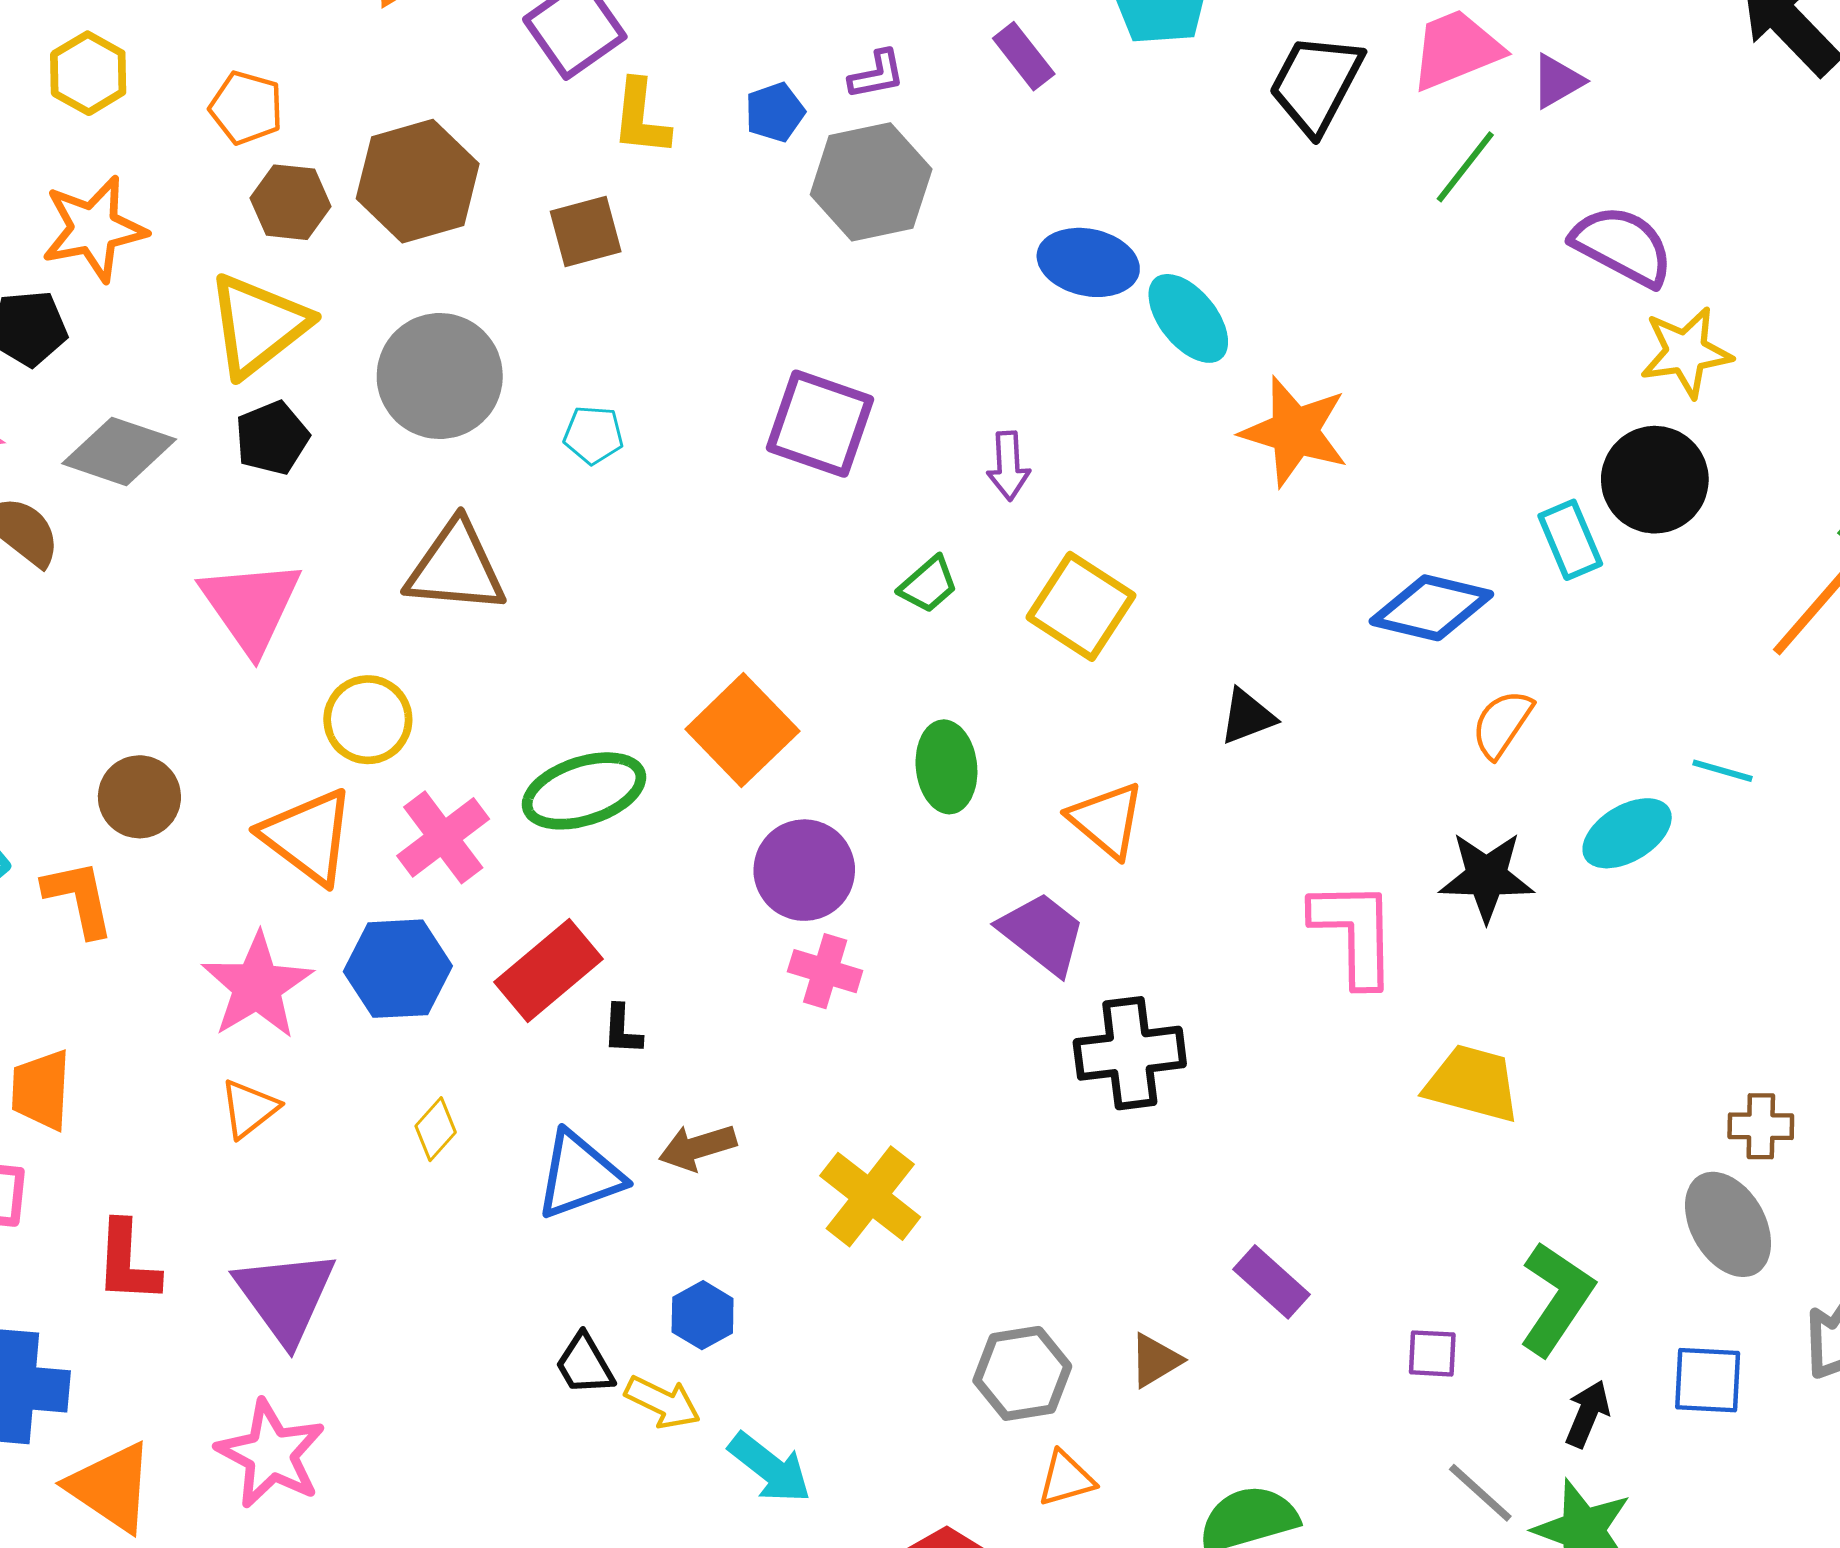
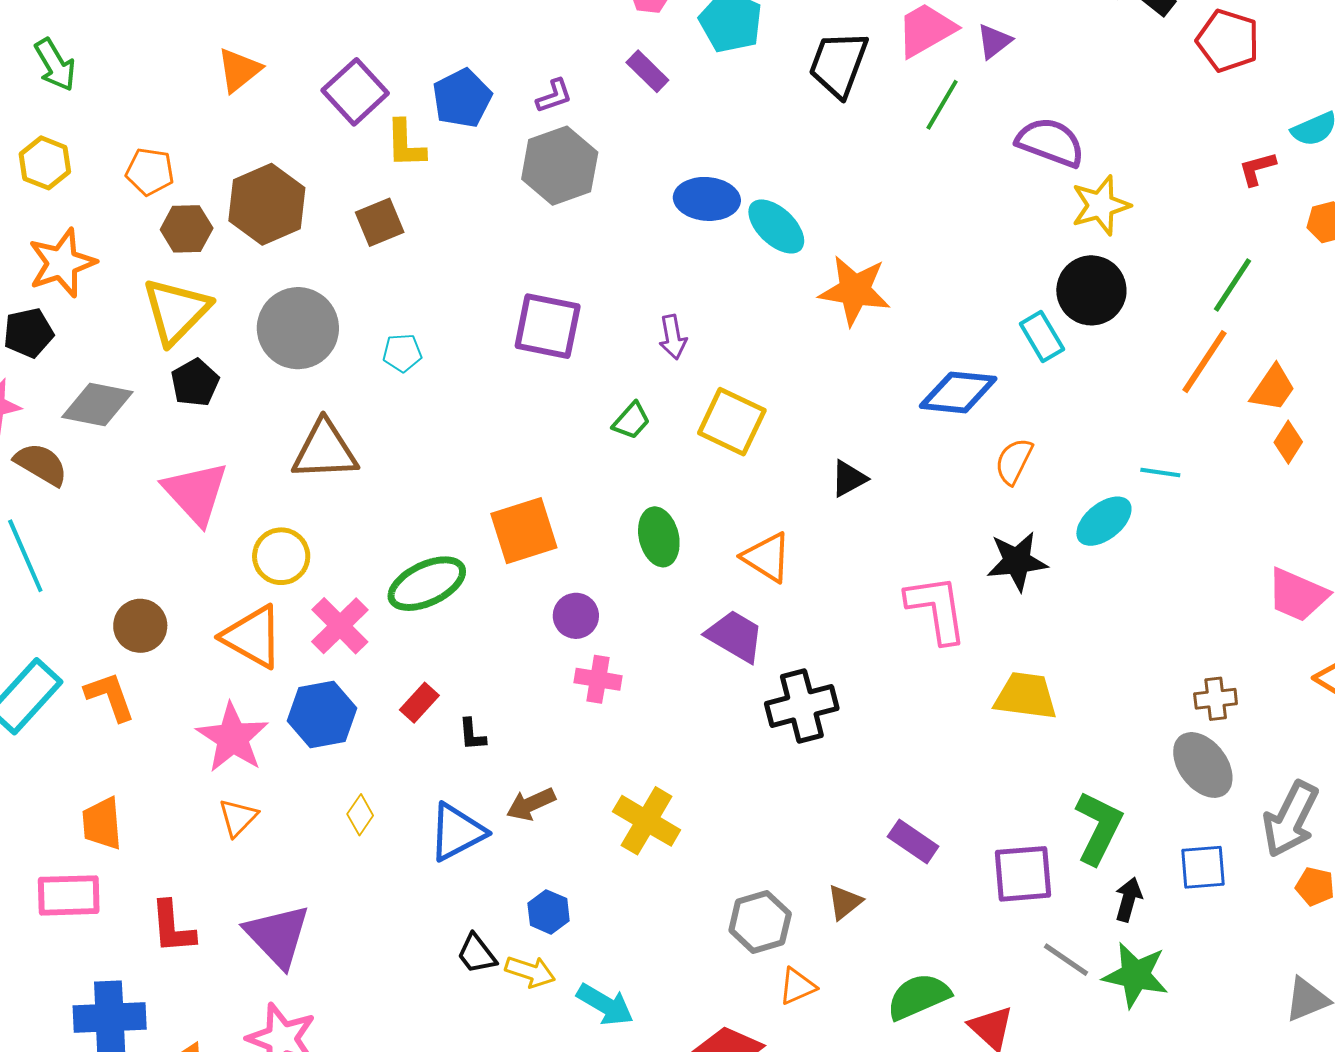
blue pentagon: (775, 112) -> (462, 98), moved, size x1.5
orange square: (742, 730) -> (524, 531), turned 34
purple circle: (804, 870) -> (576, 616), size x0.7
red rectangle: (548, 970) -> (419, 703), size x0.6
purple square: (1432, 1353) -> (1023, 874), size x1.8

